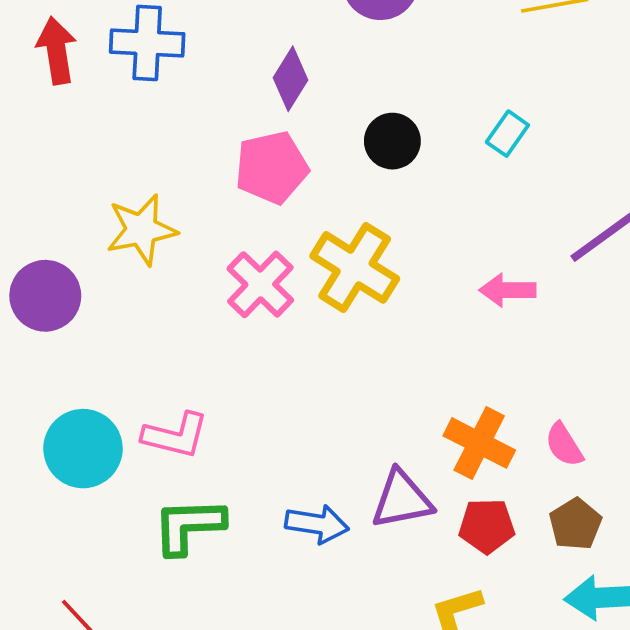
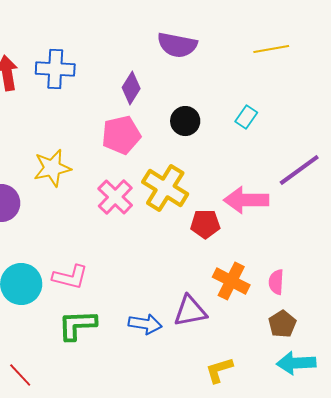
pink arrow: (507, 290) -> (246, 200), size x1.5
pink semicircle: (564, 445) -> (276, 282), turned 35
red pentagon: (487, 526) -> (205, 224), moved

